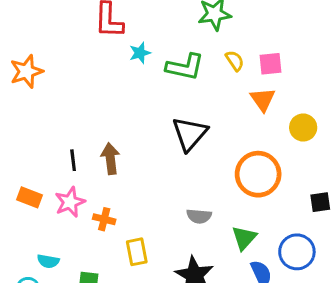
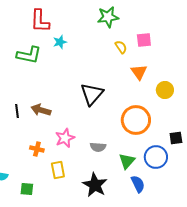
pink square: (270, 64) -> (144, 40), moved
green L-shape: (185, 67) -> (29, 55), moved
brown arrow: (110, 159) -> (41, 110), turned -66
pink star: (70, 202) -> (65, 138), moved
blue circle: (297, 252) -> (156, 157), moved

